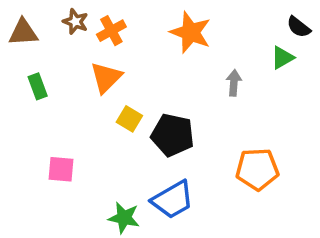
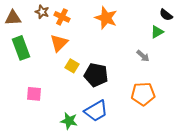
orange cross: (111, 31) -> (62, 17), turned -35
gray arrow: (234, 83) -> (143, 56), moved, turned 128
green rectangle: (38, 86) -> (21, 48), size x1.6

